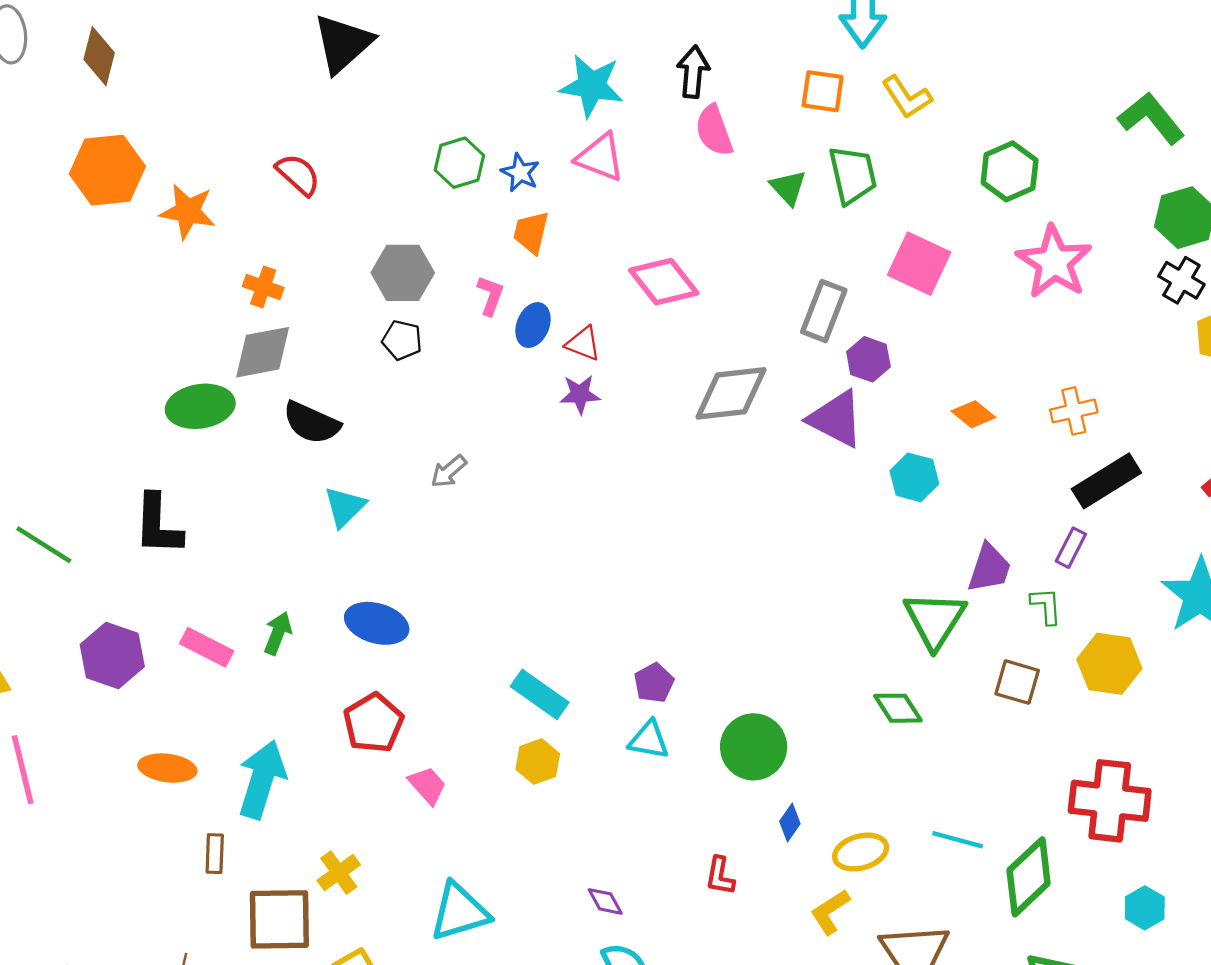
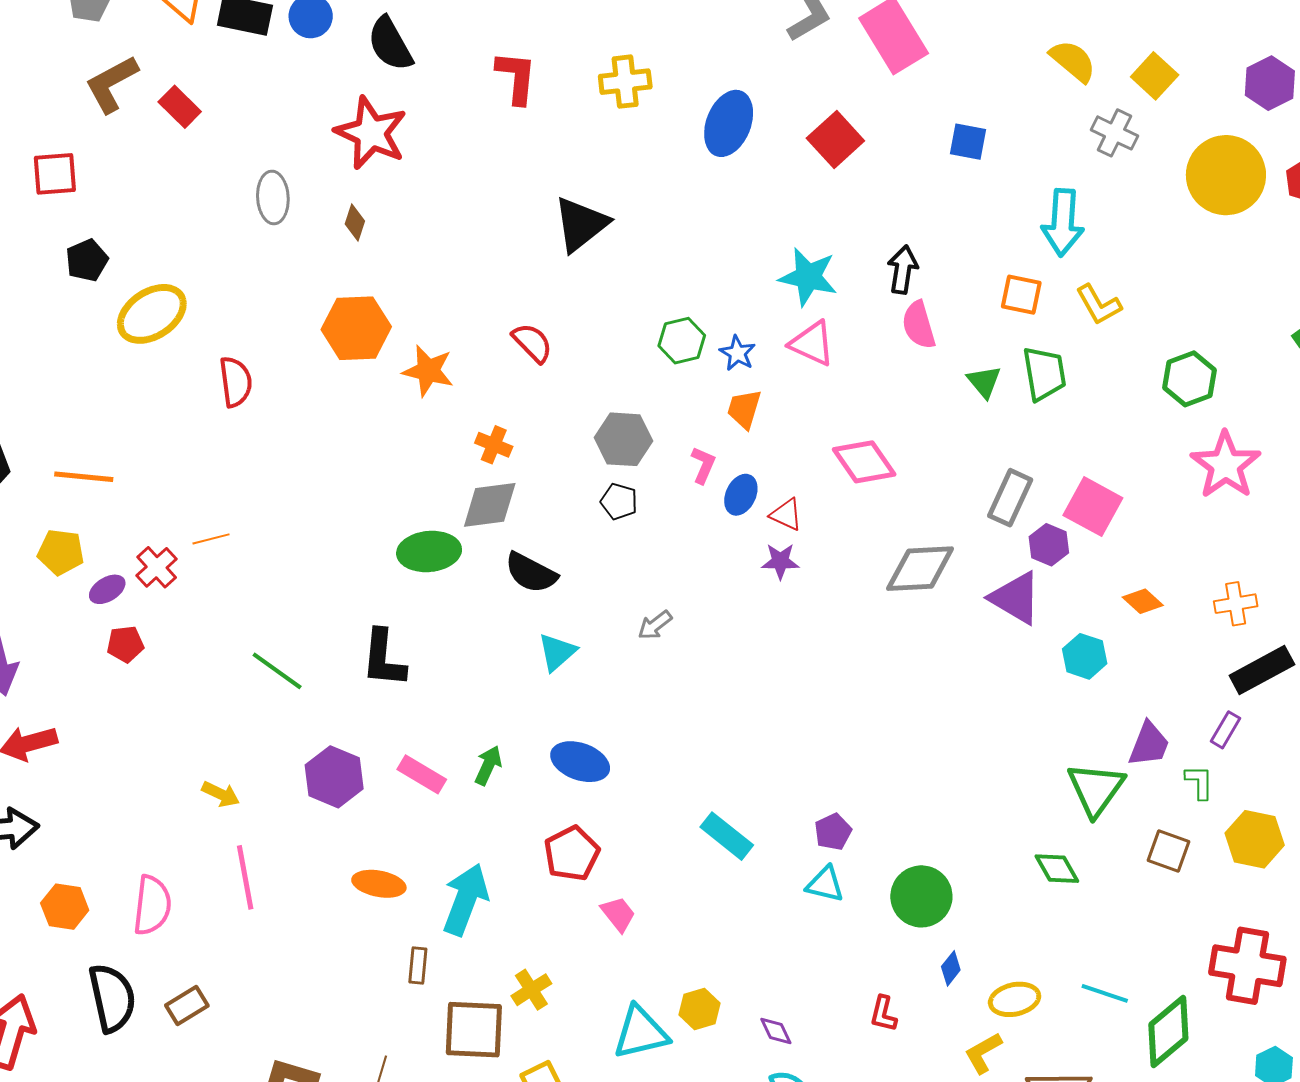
brown diamond: (99, 56) -> (355, 223), size x0.7
pink square: (919, 264) -> (1093, 507), moved
yellow hexagon: (538, 762) -> (700, 1009), moved

